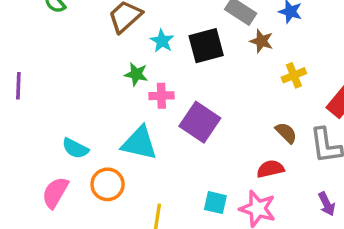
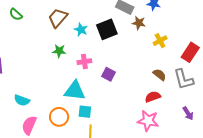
green star: (136, 74) -> (59, 51), moved
purple square: (200, 122) -> (109, 74), size x0.6
cyan semicircle: (75, 148) -> (22, 100), moved
cyan square: (215, 203) -> (85, 112), moved

